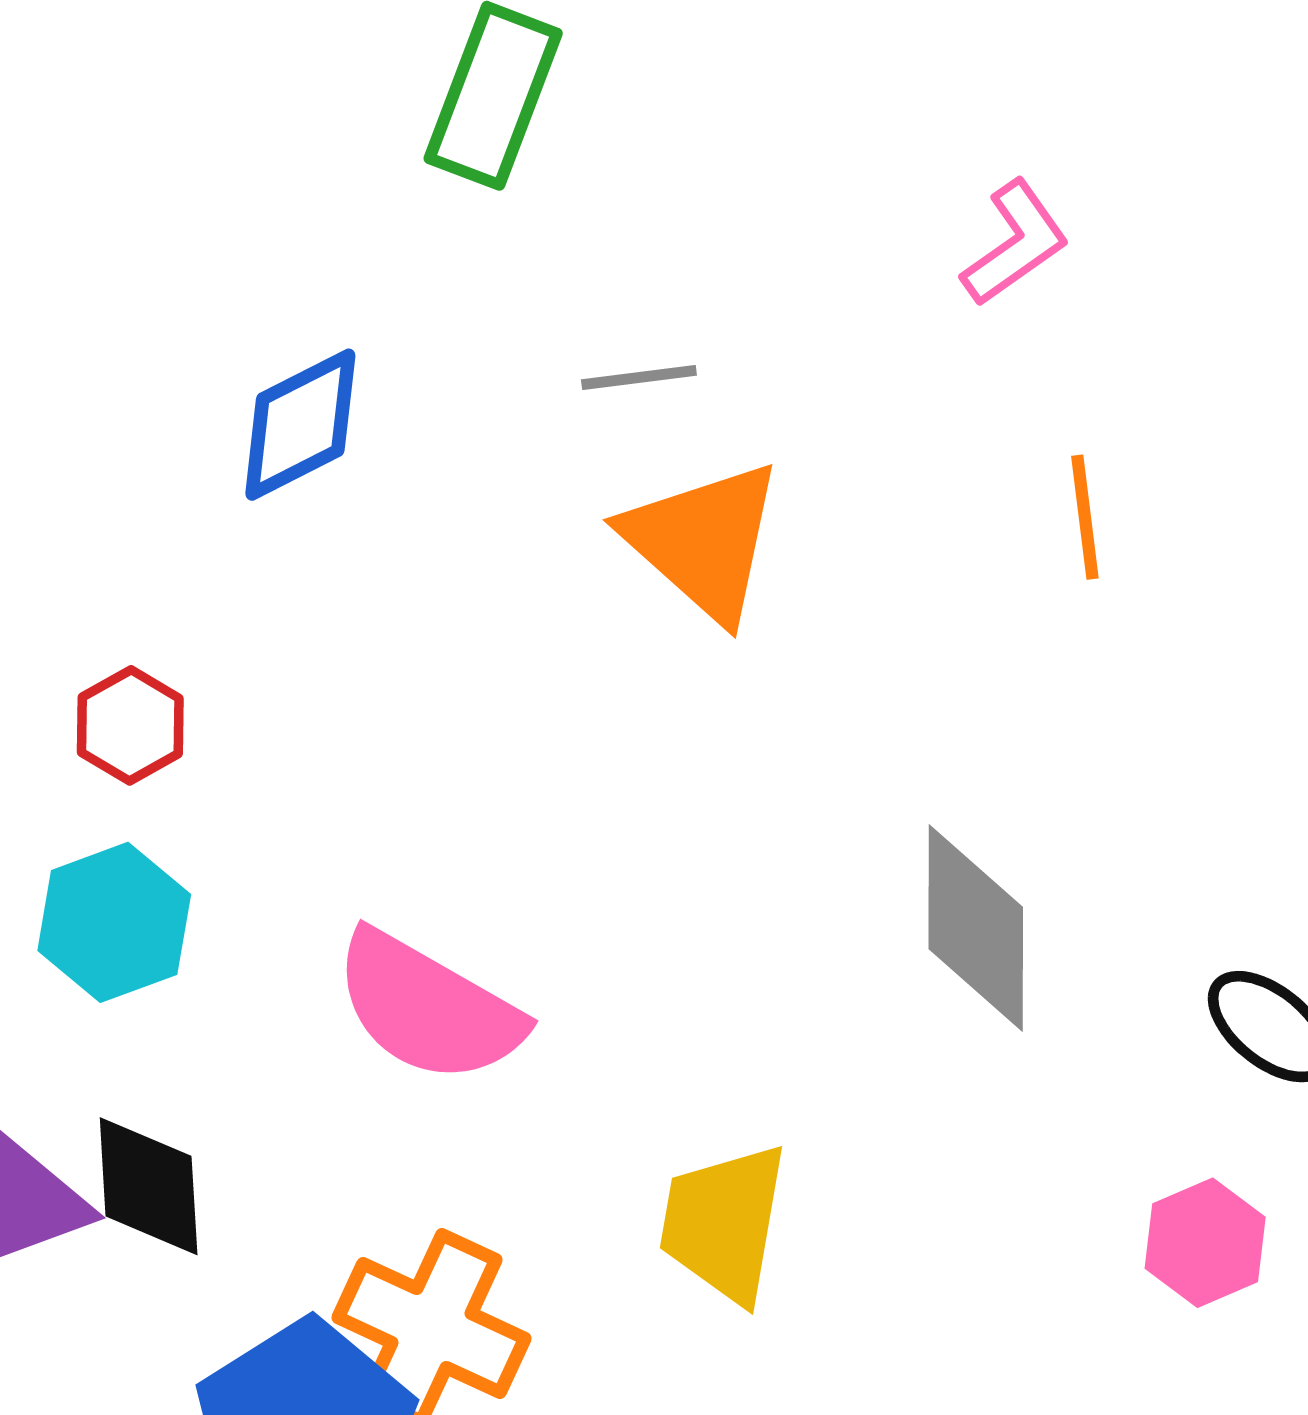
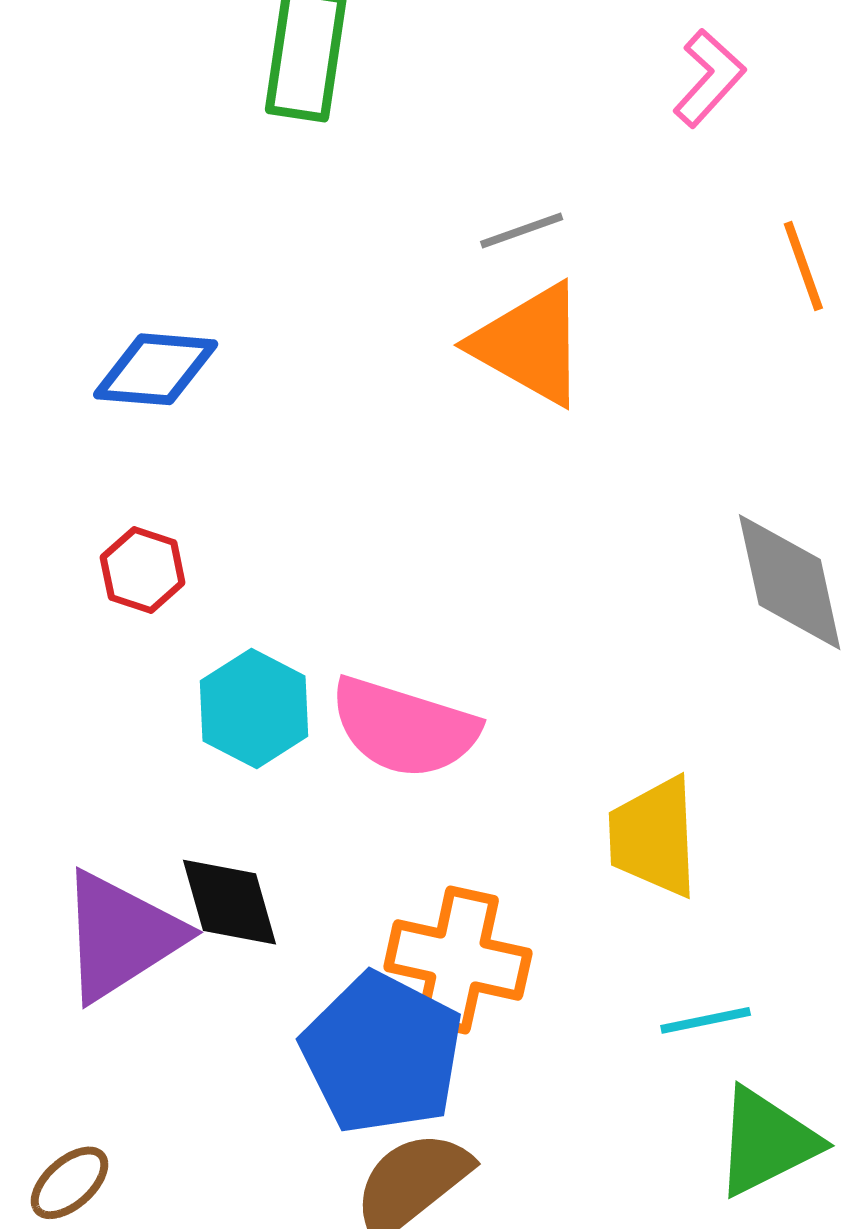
gray line: (639, 377) -> (522, 231), moved
blue diamond: (300, 425) -> (156, 369), moved, turned 44
cyan hexagon: (114, 922) -> (254, 709), moved

